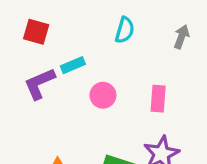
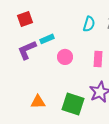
cyan semicircle: (125, 30) -> (89, 24), moved
red square: (36, 32) -> (25, 19), turned -35

